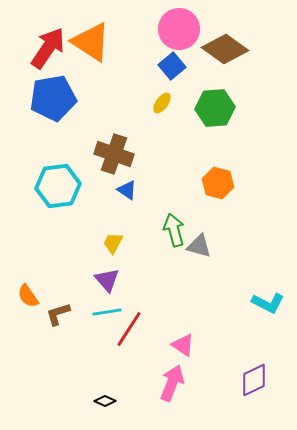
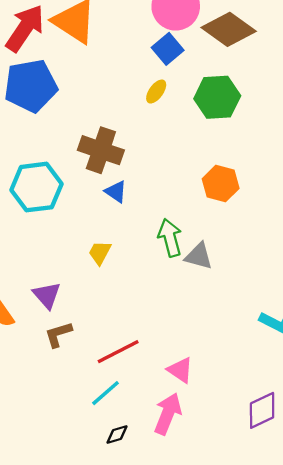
purple triangle: (107, 280) -> (47, 295), moved
cyan line: (107, 312) -> (106, 393), moved, turned -32
brown L-shape: (58, 314) -> (58, 334), moved
red line: (129, 329) -> (118, 352), turned 30
black diamond: (105, 401) -> (117, 435), moved, turned -40

